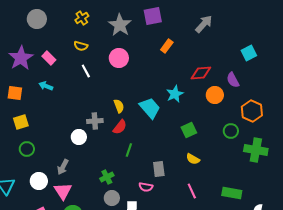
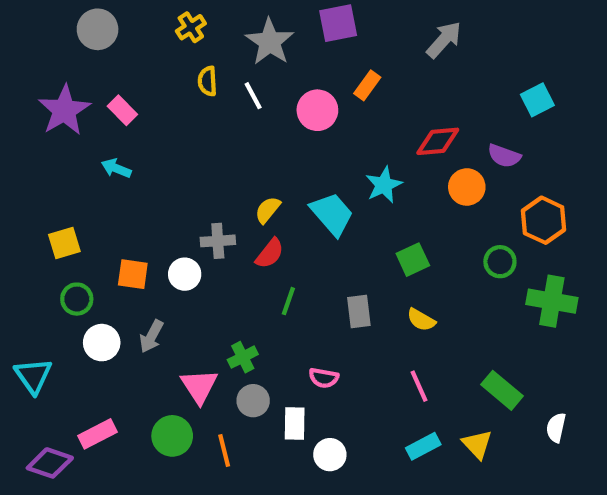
yellow semicircle: (81, 46) -> (207, 81), moved, turned 72
pink circle: (119, 58) -> (317, 110), moved
white line: (86, 71) -> (253, 96), moved
purple semicircle: (233, 80) -> (504, 156), turned -42
orange square: (15, 93) -> (133, 274), moved
yellow semicircle: (119, 106) -> (268, 210), turned -120
gray rectangle: (159, 169) -> (359, 311), moved
white circle: (39, 181) -> (102, 343), moved
pink triangle: (63, 191) -> (199, 386), moved
green rectangle: (232, 193) -> (502, 390), turned 30

